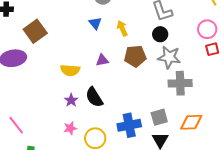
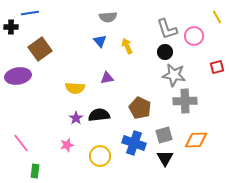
pink circle: (207, 29) -> (194, 36), moved
brown pentagon: (135, 56) -> (140, 108), moved, turned 30
black semicircle: (94, 97) -> (99, 115), turned 115
blue cross: (129, 125) -> (134, 143), turned 30
pink star: (70, 128) -> (67, 145), moved

